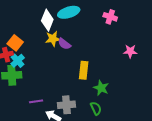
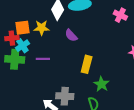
yellow star: (53, 39) -> (42, 28), moved
orange square: (15, 43) -> (22, 28), turned 35
purple line: (36, 101) -> (43, 59), moved

